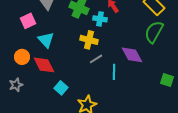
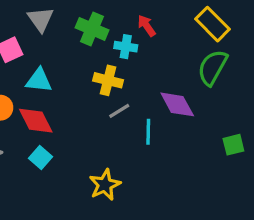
cyan triangle: (46, 40) -> (39, 80), turned -42
green square: (167, 80) -> (233, 145), turned -32
cyan square: (61, 88) -> (41, 157), moved

